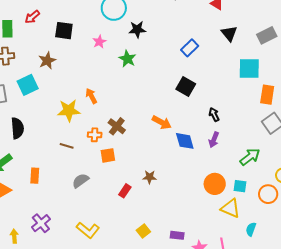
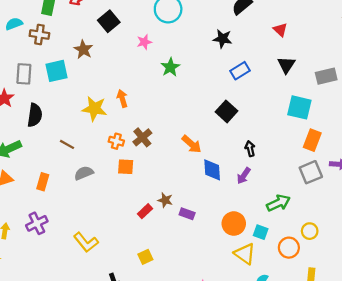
black star: (137, 29) -> (223, 39), moved
black square: (64, 31) -> (109, 21), turned 30
brown star: (47, 61) -> (83, 50), turned -30
brown line: (67, 146) -> (67, 144), moved
orange rectangle: (35, 176) -> (43, 182), moved
gray semicircle: (81, 181) -> (84, 173), moved
red rectangle: (125, 191) -> (145, 211), moved
purple rectangle: (177, 235) -> (187, 214), moved

